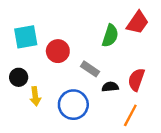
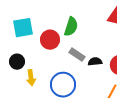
green semicircle: (110, 36) -> (71, 27), moved
black semicircle: (110, 87) -> (95, 62), moved

